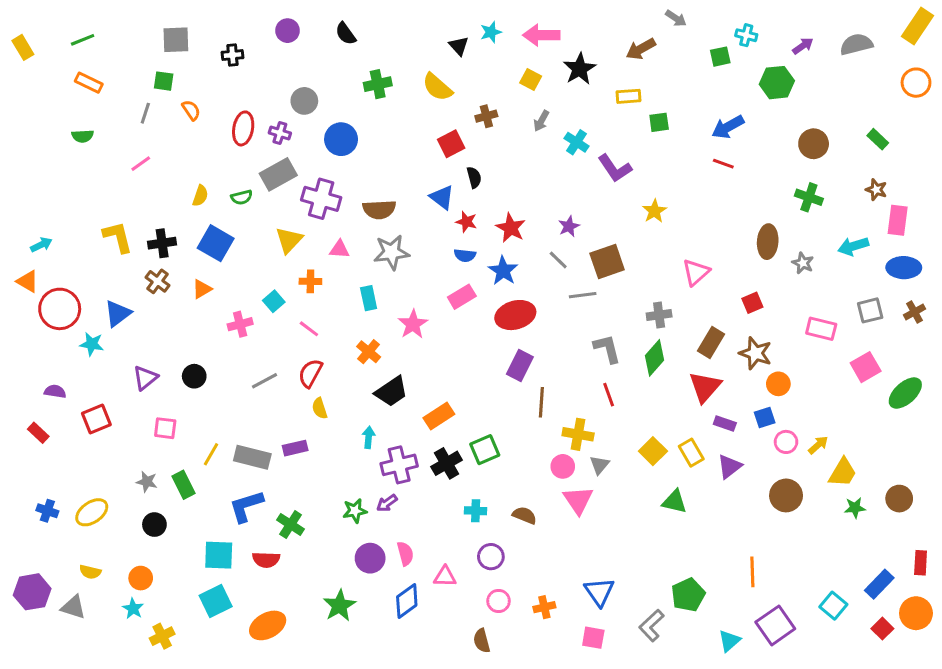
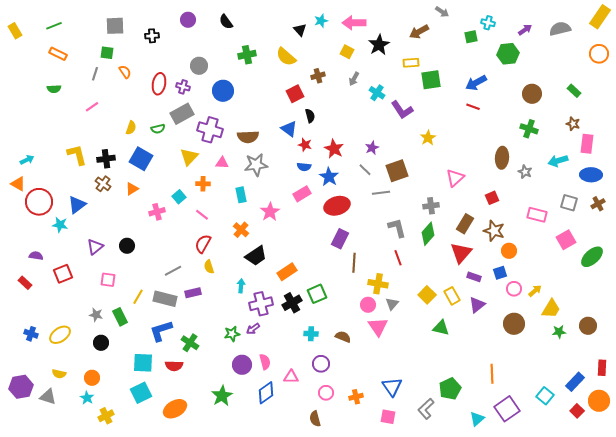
green square: (659, 122) -> (431, 80), size x1.5
gray square: (870, 310) -> (569, 203), turned 30
gray line: (265, 381) -> (173, 271), moved

